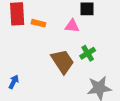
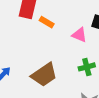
brown trapezoid: (62, 61) -> (44, 75), moved, turned 72

